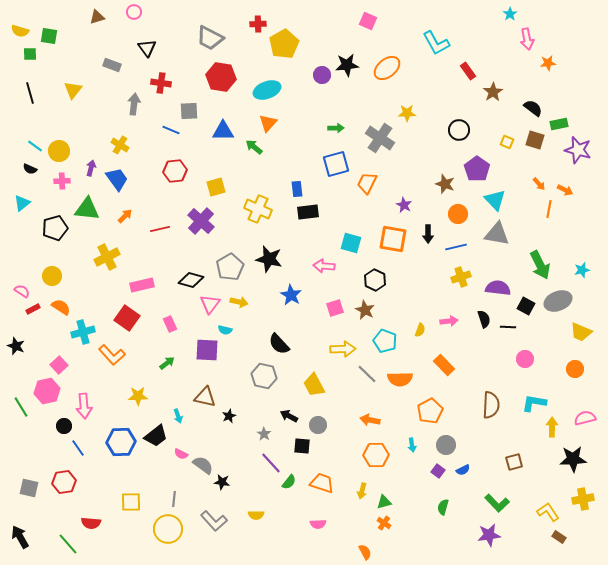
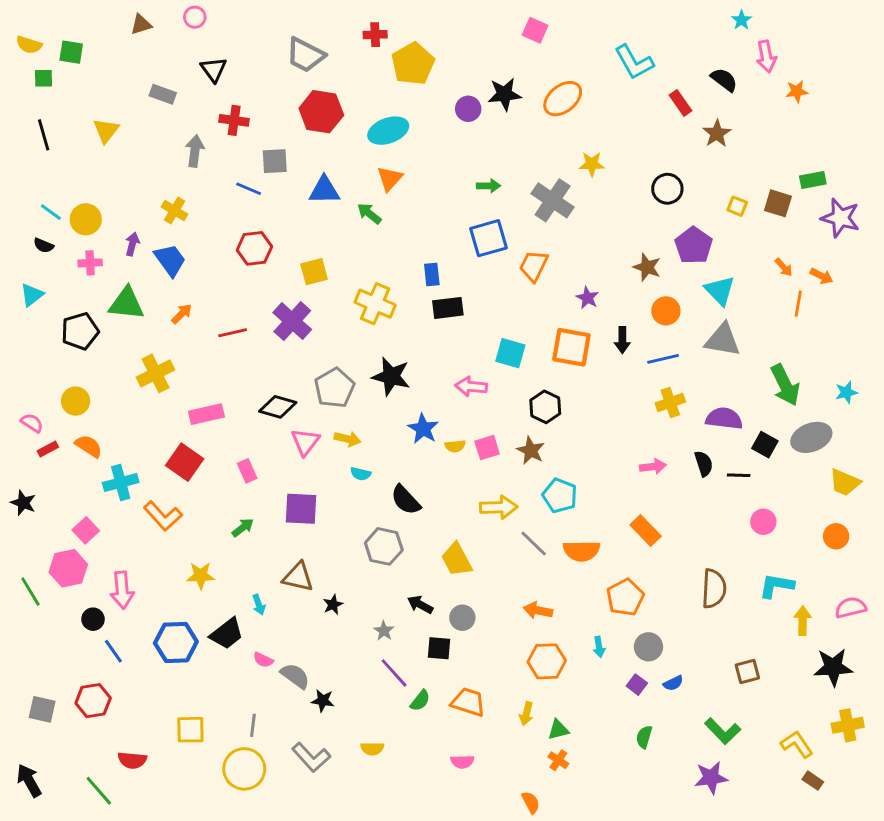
black semicircle: (533, 108) -> (724, 80), moved
cyan semicircle: (225, 330) -> (361, 474), moved
yellow semicircle: (420, 330) -> (455, 446), moved, turned 64

